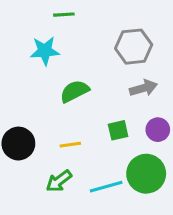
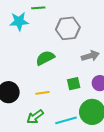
gray hexagon: (134, 47) -> (68, 28), moved
cyan star: (45, 51) -> (19, 21), moved

